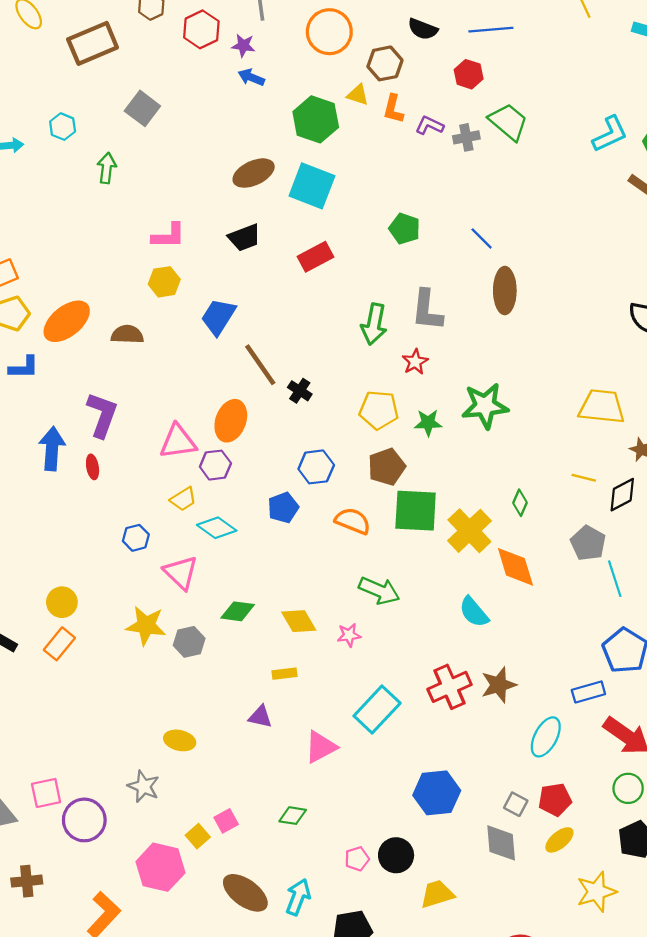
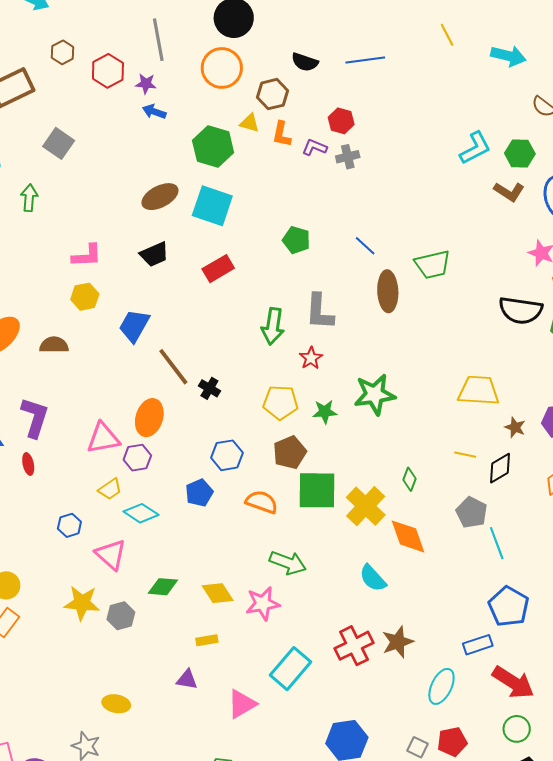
red hexagon: (469, 74) -> (341, 121), moved
green trapezoid: (508, 122) -> (433, 265), moved, turned 129
pink star: (349, 635) -> (263, 604), size x1.6

